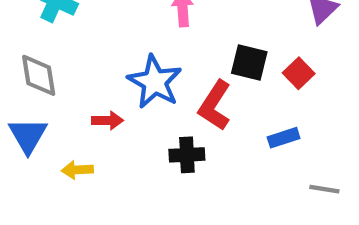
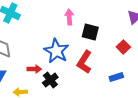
black square: (249, 62) -> (90, 32), moved
black cross: (187, 155) -> (50, 80), moved, turned -35

